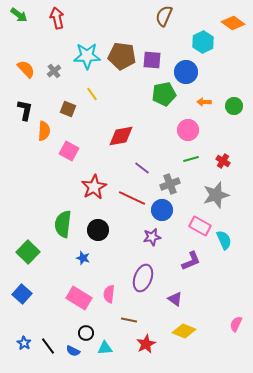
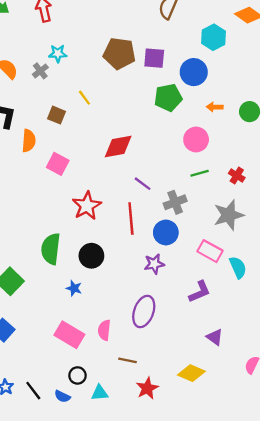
cyan star: (87, 56) -> (58, 53), moved, size x0.6
red line: (132, 198) -> (131, 219), turned 60
purple triangle: (175, 299) -> (215, 337), moved

